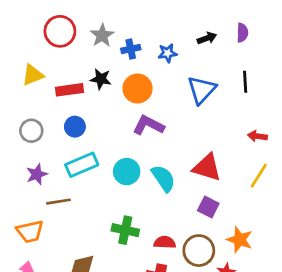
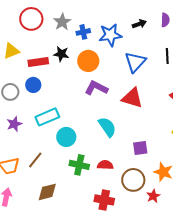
blue star: (167, 53) -> (110, 35), size x1.6
blue circle: (75, 127) -> (33, 85), moved
red triangle: (207, 167) -> (132, 98), moved
cyan circle: (127, 172) -> (66, 137), moved
brown line: (59, 202) -> (35, 160), moved, turned -42
purple square: (208, 207) -> (140, 148), turned -35
red semicircle: (165, 242) -> (105, 165), moved

